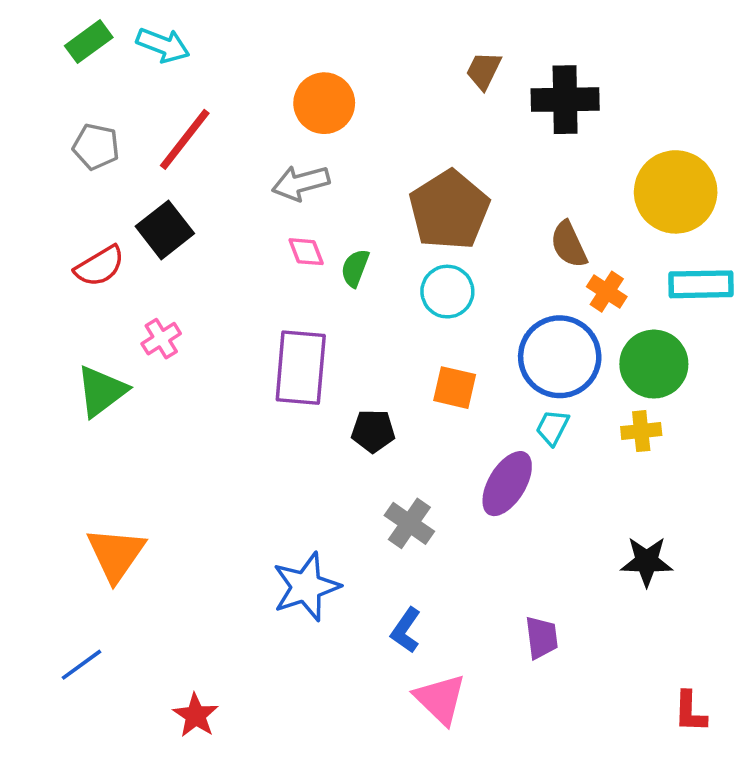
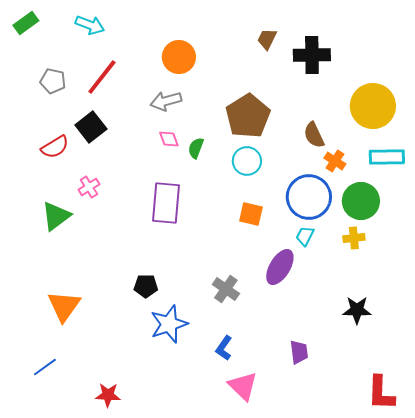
green rectangle: (89, 42) -> (26, 23), moved
black pentagon: (373, 431) -> (146, 286), moved
red L-shape: (690, 712) -> (381, 393), size x1.5
red star: (196, 715) -> (108, 395), turned -30

